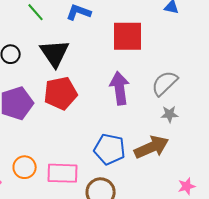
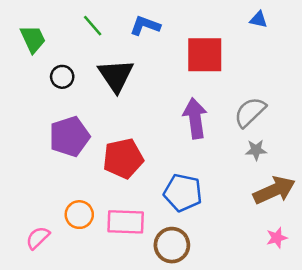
red pentagon: (61, 93) -> (123, 158), moved
brown arrow: (152, 147) -> (274, 190), moved

